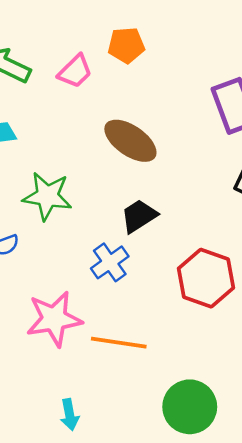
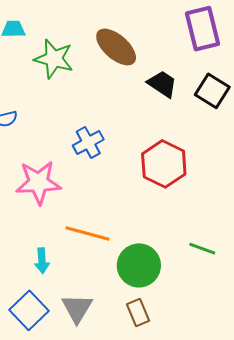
green star: (47, 196) -> (54, 59), moved
black trapezoid: (139, 216) -> (162, 84), moved, turned 60
orange line: (119, 343) -> (87, 233), moved

